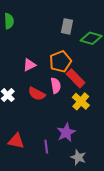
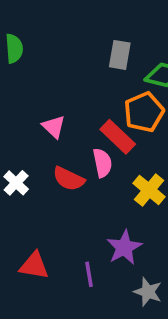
orange pentagon: (60, 62) -> (144, 112), moved
pink triangle: (29, 65) -> (54, 127), turned -48
red rectangle: (76, 78) -> (118, 137), moved

